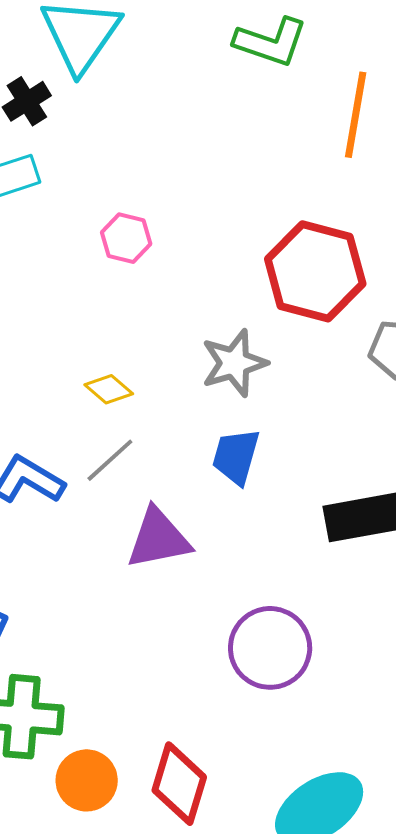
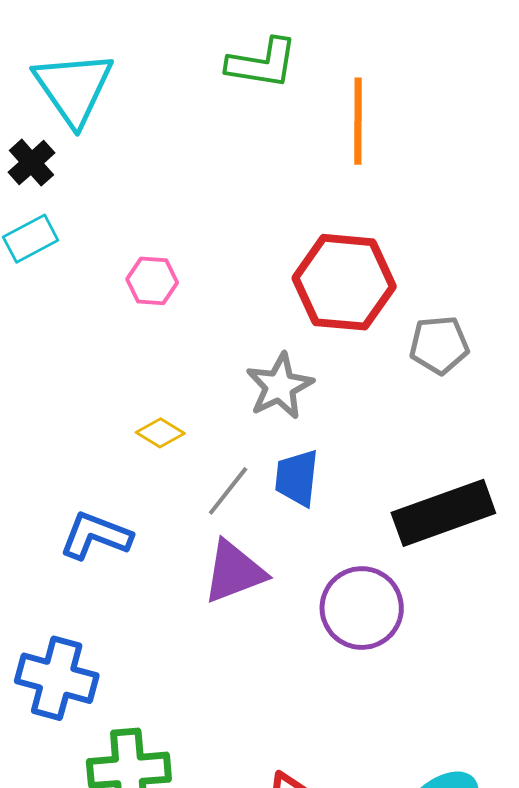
gray line: (110, 460) -> (228, 491), moved
purple circle: (270, 648) -> (362, 608), moved

